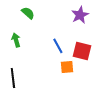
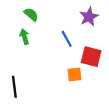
green arrow: (16, 40) -> (24, 37), moved
blue line: (58, 46) -> (67, 39), moved

